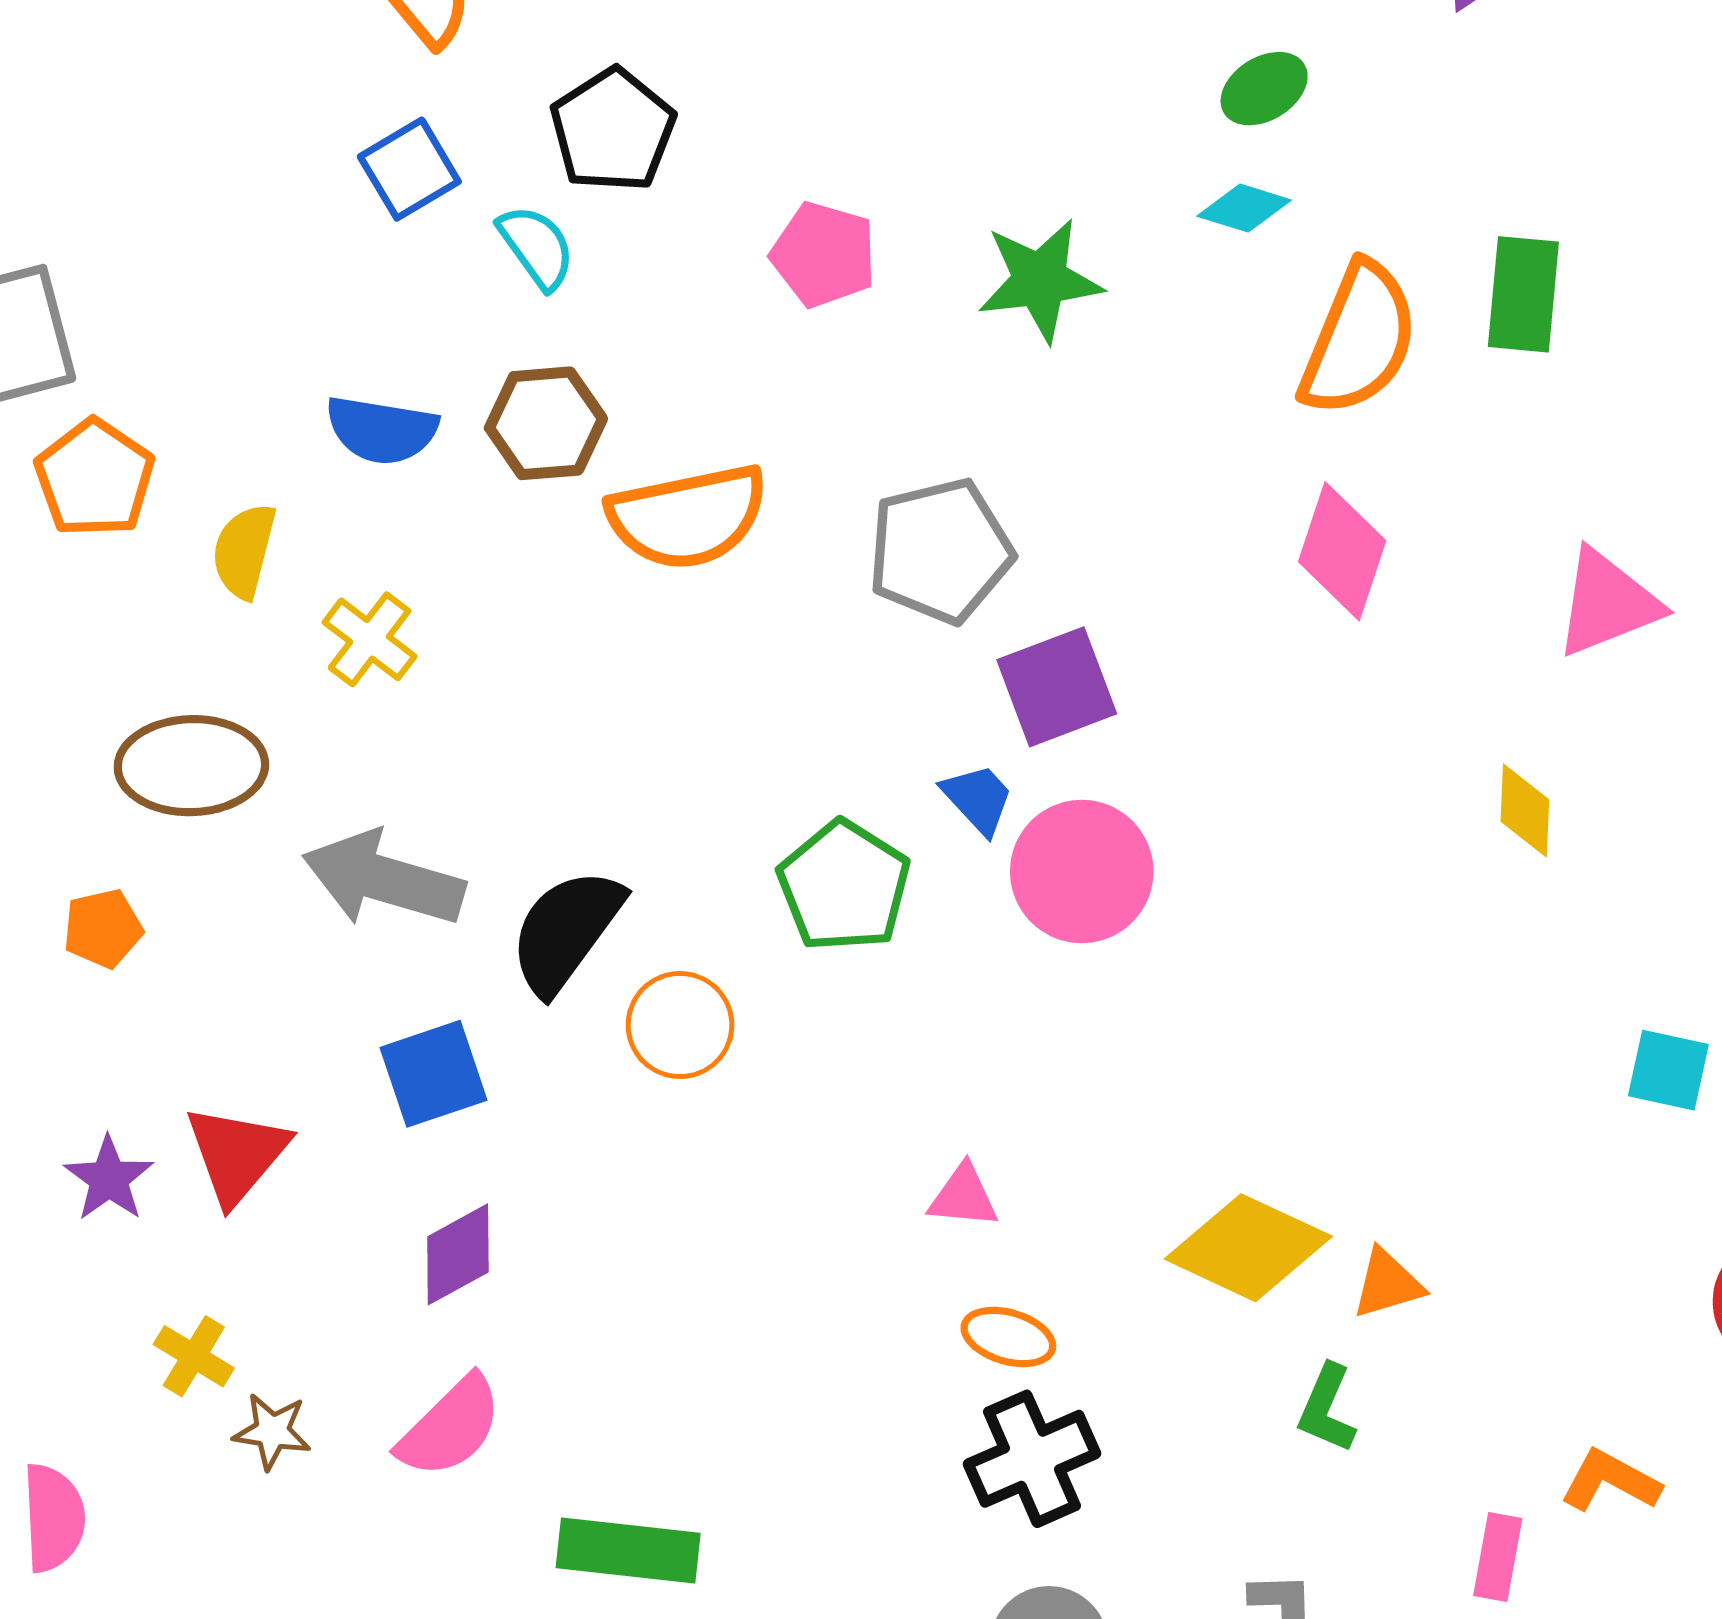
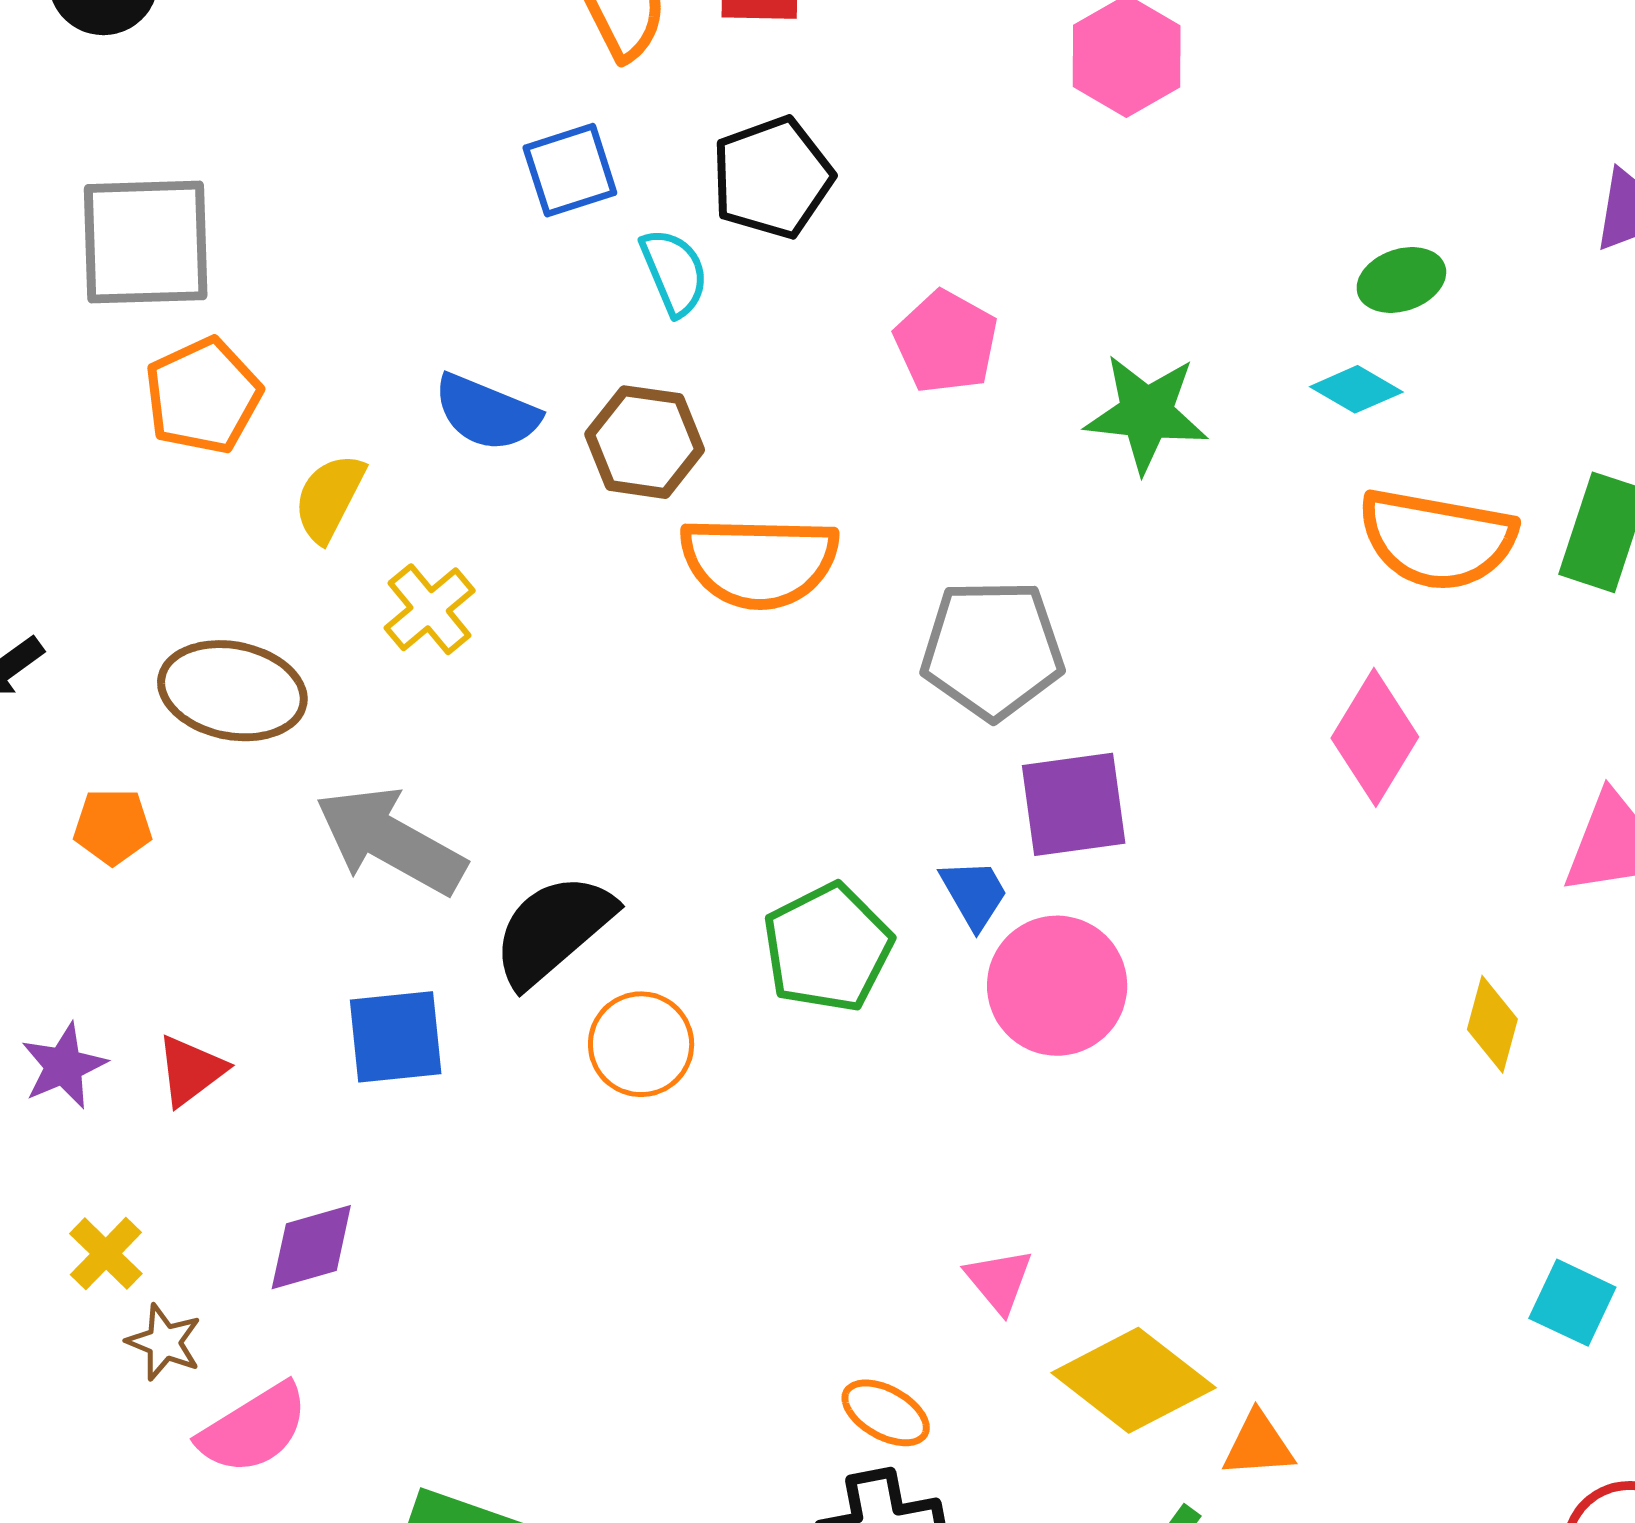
orange semicircle: (1359, 339) -> (1437, 539), turned 65
red triangle: (237, 1154) -> (191, 1071), size x0.7
pink triangle: (963, 1196) -> (999, 1281), moved, turned 32
purple diamond: (458, 1254) -> (311, 1247), moved
pink semicircle: (450, 1427) -> (254, 1429), moved

